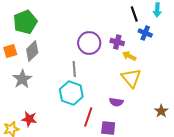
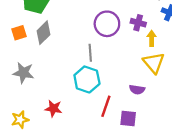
yellow arrow: (129, 56) -> (152, 38), turned 64
gray star: (22, 79) -> (23, 73), moved, turned -30
red star: (29, 119) -> (53, 108), moved

